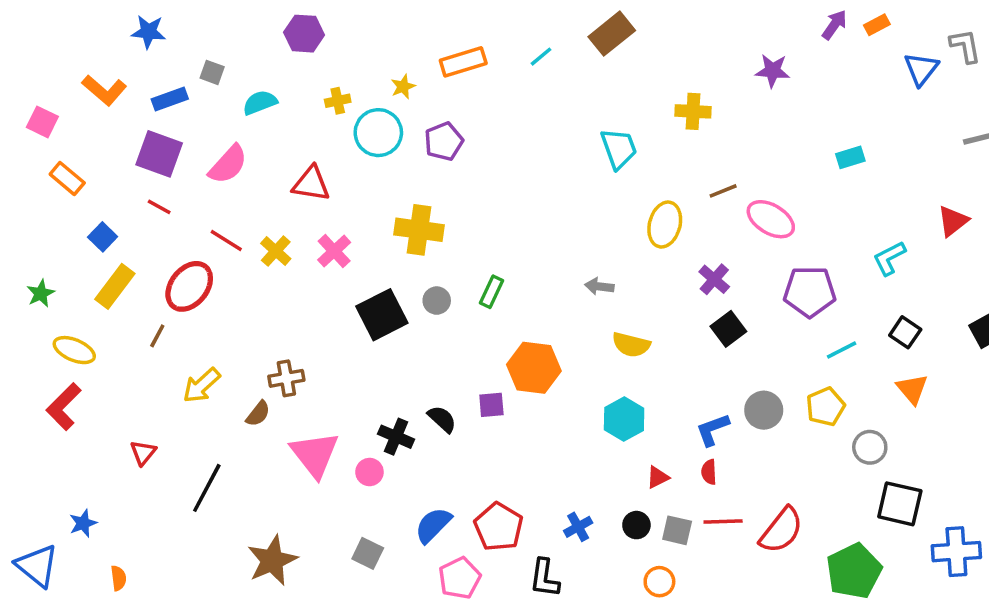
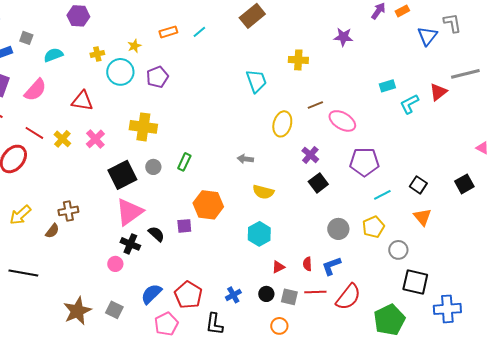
cyan line: (541, 57) -> (199, 32), moved
orange rectangle: (463, 62) -> (168, 32), size x0.7
red triangle: (953, 221) -> (438, 92), moved
cyan L-shape: (889, 258) -> (409, 104), moved
blue L-shape: (712, 430) -> (331, 266), moved
pink triangle: (315, 454) -> (129, 212), moved, turned 32
black line: (207, 488) -> (23, 273), turned 72
brown star: (272, 560) -> (77, 311), moved

